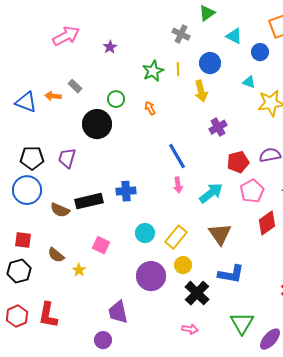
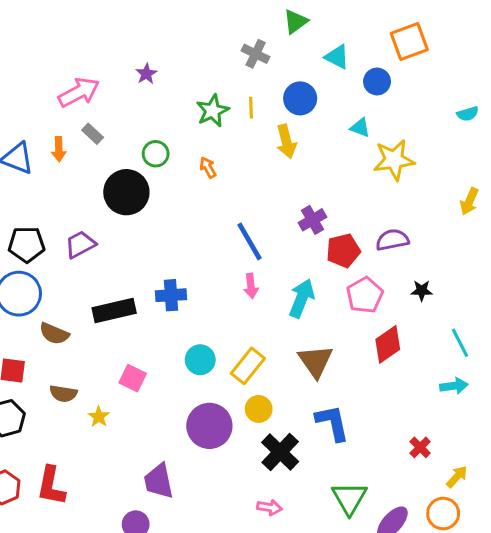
pink arrow: (66, 36) -> (79, 92), moved
orange arrow: (53, 96) -> (59, 149), turned -98
purple cross: (218, 127) -> (312, 220), moved
purple trapezoid: (67, 158) -> (80, 244), turned 45
cyan arrow: (211, 193) -> (302, 298), turned -30
brown semicircle: (60, 210) -> (54, 334), moved
brown semicircle: (56, 255) -> (63, 394), turned -30
blue L-shape: (231, 274) -> (332, 423), turned -112

